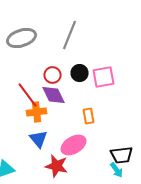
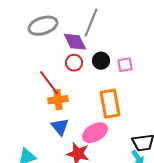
pink square: (104, 77) -> (125, 65), size x0.7
purple diamond: (54, 95) -> (75, 42), moved
orange rectangle: (89, 116) -> (110, 104), size x1.8

